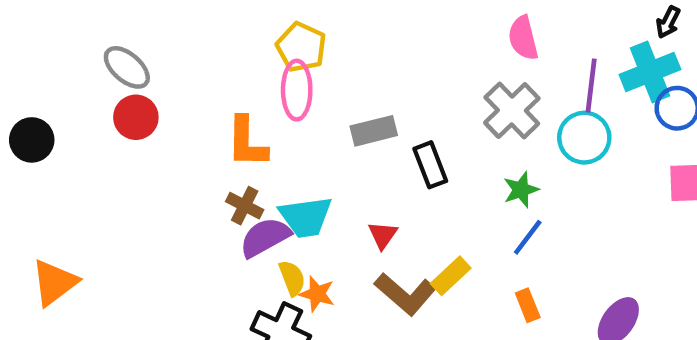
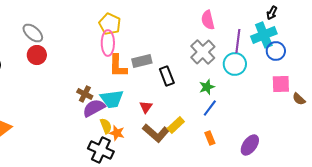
orange L-shape: (247, 142) -> (118, 66), moved

